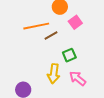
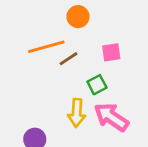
pink square: (75, 22) -> (111, 52), moved, turned 32
pink arrow: (78, 78) -> (111, 117), size x1.4

